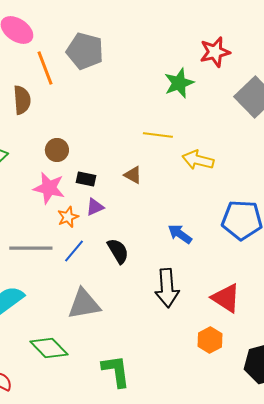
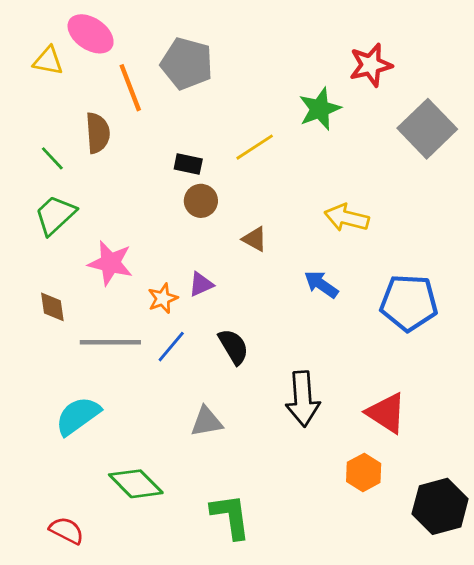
yellow line: (158, 135) -> (255, 147), moved, turned -40
brown circle: (57, 150) -> (201, 201), moved
black rectangle: (86, 179) -> (188, 164), moved
pink star: (49, 188) -> (110, 263), moved
blue arrow: (180, 234) -> (321, 284), moved
gray triangle: (84, 304) -> (207, 422), moved, size x0.7

